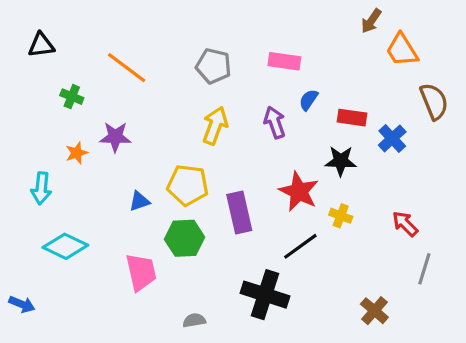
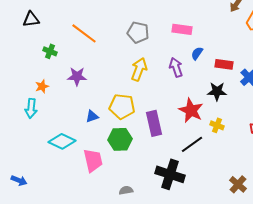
orange star: (77, 153) -> (42, 86), moved
cyan diamond: (65, 246) -> (62, 141), moved

